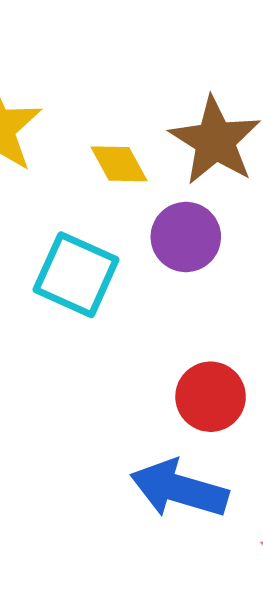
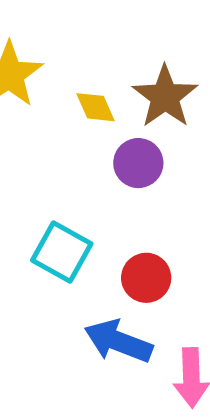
cyan square: (76, 275) -> (62, 252), moved

